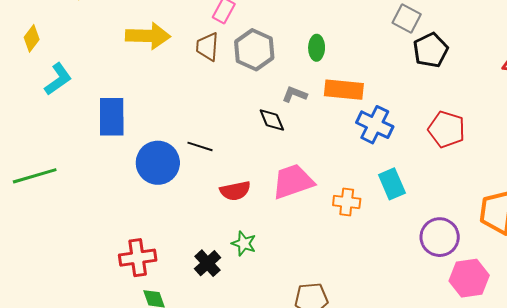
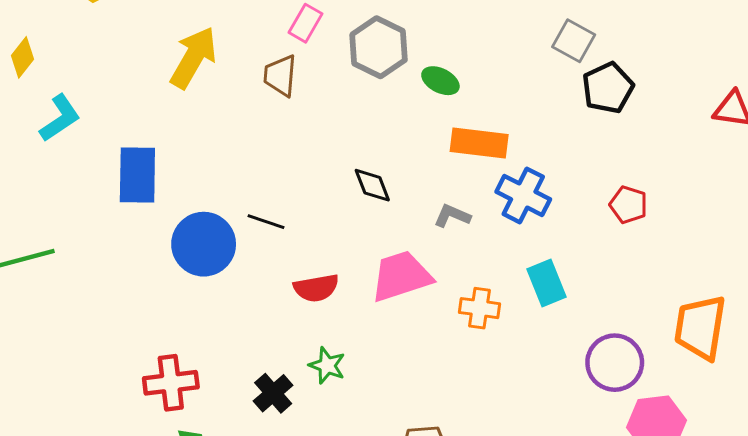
yellow arrow: (148, 36) -> (193, 58), turned -63
green ellipse: (317, 48) -> (440, 81), turned -65
gray hexagon: (254, 50) -> (379, 47), moved
gray L-shape: (295, 94) -> (452, 216), moved
red pentagon: (447, 129) -> (629, 205), size x0.7

